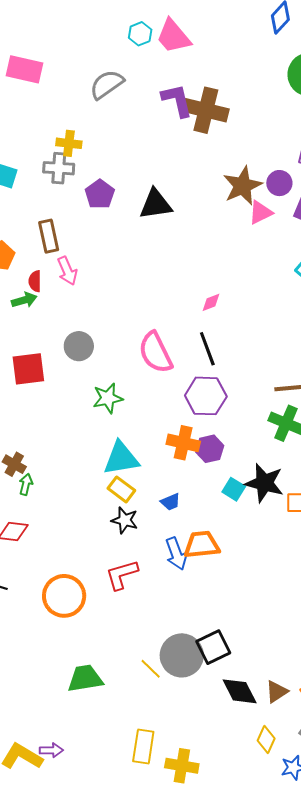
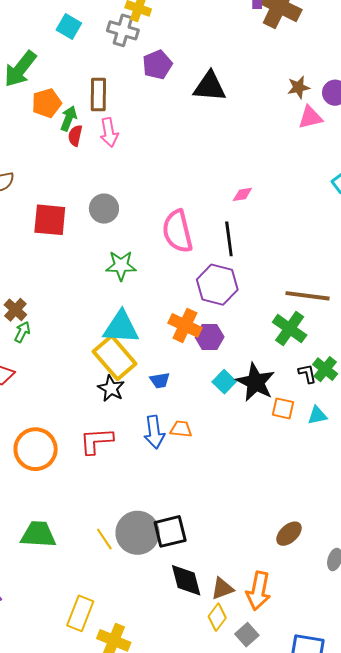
brown star: (243, 186) -> (299, 87), size x0.6
green arrow: (24, 300) -> (69, 118), moved, turned -65
yellow rectangle: (121, 489) -> (115, 358), size x1.6
orange trapezoid: (202, 545) -> (181, 429), size x0.6
yellow diamond: (266, 739) -> (217, 617), moved

